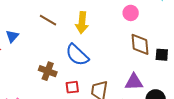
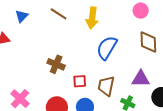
blue triangle: (12, 36) -> (22, 16), moved
blue semicircle: (77, 55) -> (107, 48), moved, turned 75

